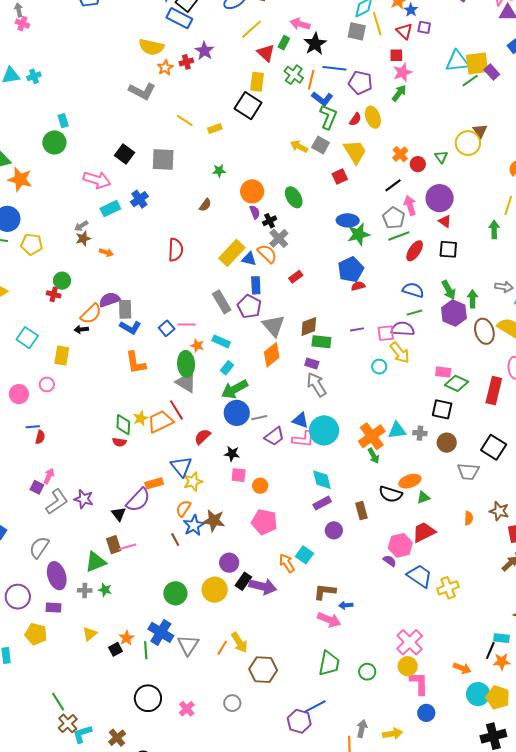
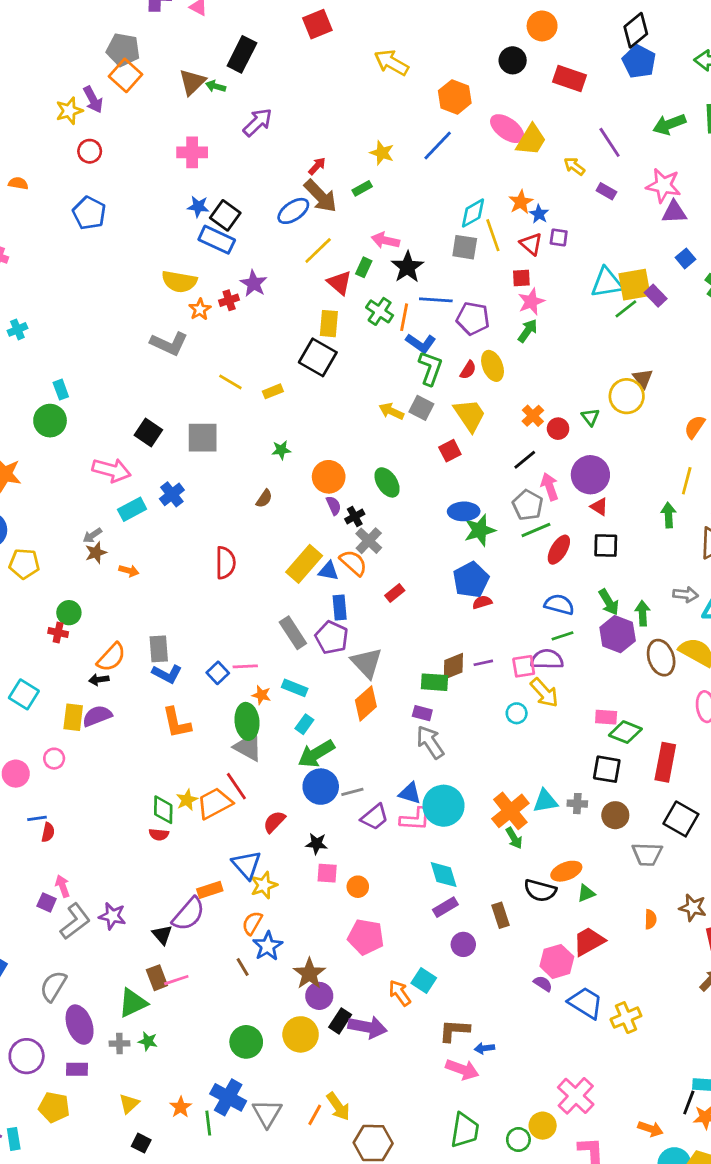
purple semicircle: (110, 300) -> (97, 716), moved
brown diamond: (309, 327) -> (453, 666), moved
red rectangle: (494, 391) -> (665, 762), moved
pink arrow: (49, 476) -> (63, 886), turned -42
brown star: (214, 521) -> (309, 974), moved, turned 30
black square: (116, 649) -> (141, 1143), moved, turned -32
yellow circle: (408, 666) -> (543, 1126), moved

